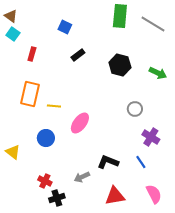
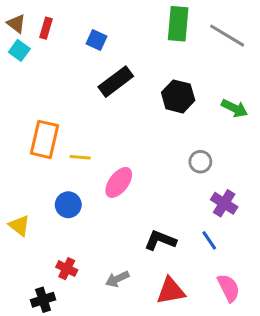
red rectangle: (32, 54) -> (46, 28), moved
black rectangle: (78, 55) -> (116, 82), size x1.6
gray arrow: (82, 177) -> (117, 279), moved
black cross: (57, 198) -> (43, 300), moved

